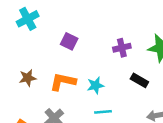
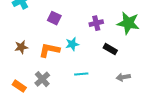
cyan star: (95, 85) -> (72, 44), moved

